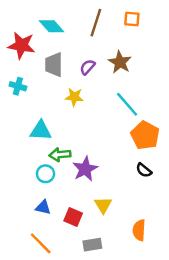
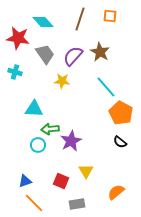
gray trapezoid: (54, 65) -> (45, 54), turned 145
purple semicircle: (87, 67) -> (73, 56), size x1.5
blue triangle: (43, 207) -> (25, 181), moved, turned -32
orange semicircle: (139, 230) -> (116, 192), turned 48

